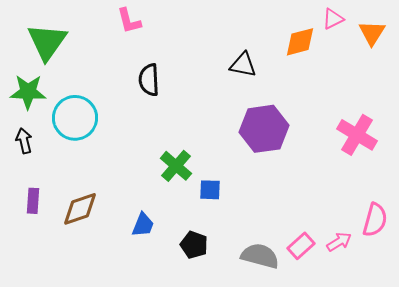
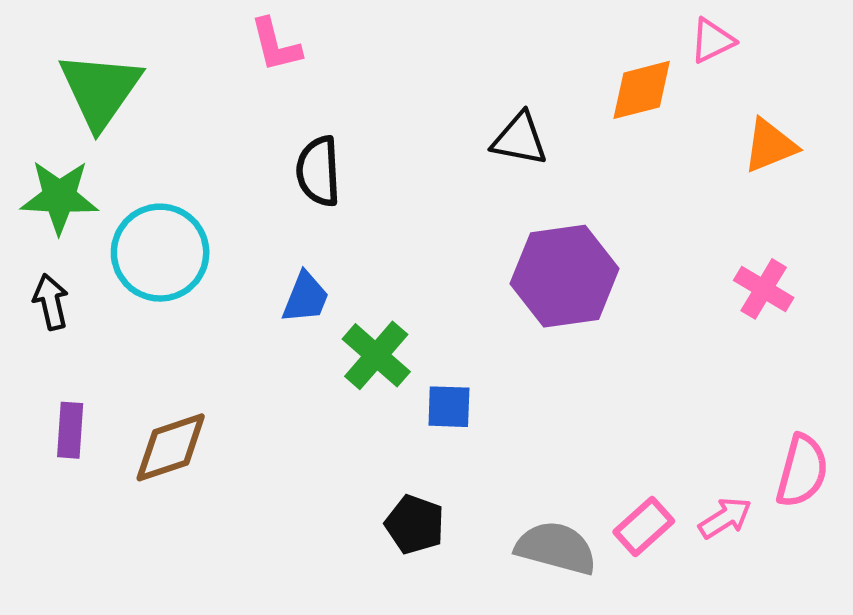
orange triangle: (372, 33) -> (770, 146), moved, turned 36
pink cross: (357, 135) -> (764, 289), size x0.7
blue trapezoid: (143, 225) -> (306, 298), moved

